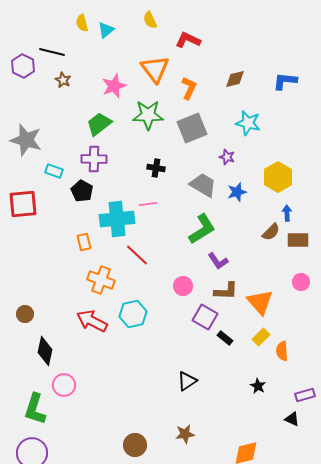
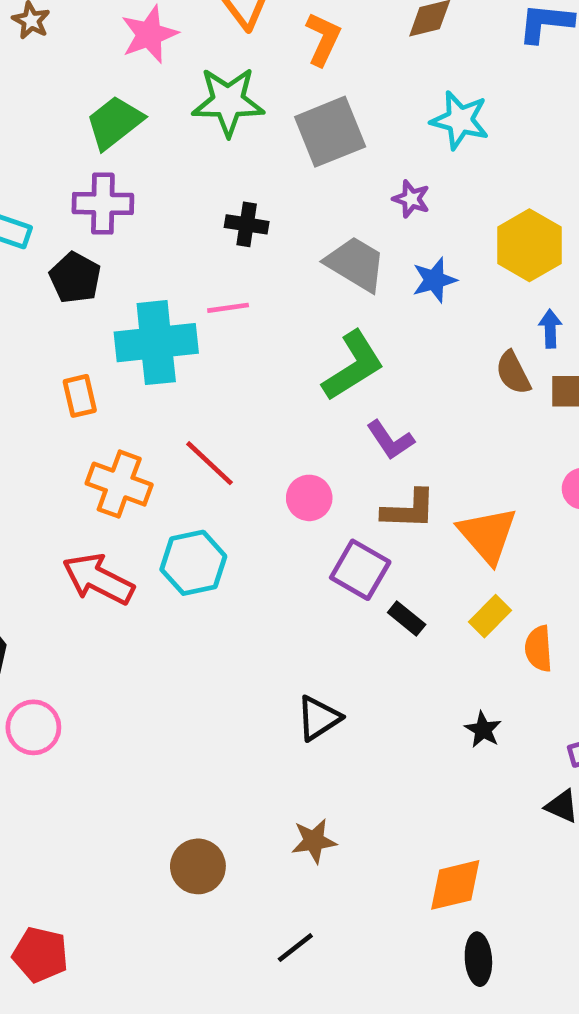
brown semicircle: (271, 232) -> (513, 373), turned 108
red line: (137, 255) -> (210, 463), moved

